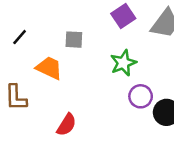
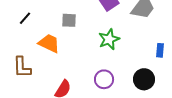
purple circle: (141, 96) -> (104, 79), moved

